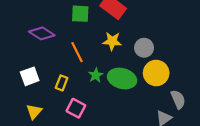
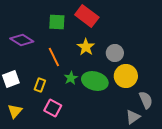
yellow star: (112, 41) -> (86, 47), turned 30

